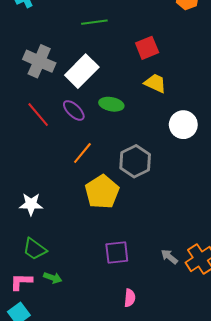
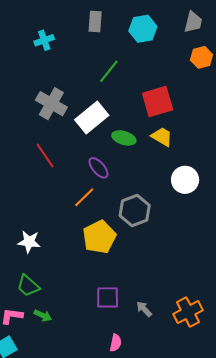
green line: (94, 22) -> (109, 71), turned -50
red square: (147, 48) -> (158, 101), size x1.4
green ellipse: (111, 104) -> (124, 138), moved
purple ellipse: (74, 110) -> (98, 168), moved
gray arrow: (169, 257) -> (144, 309), moved

